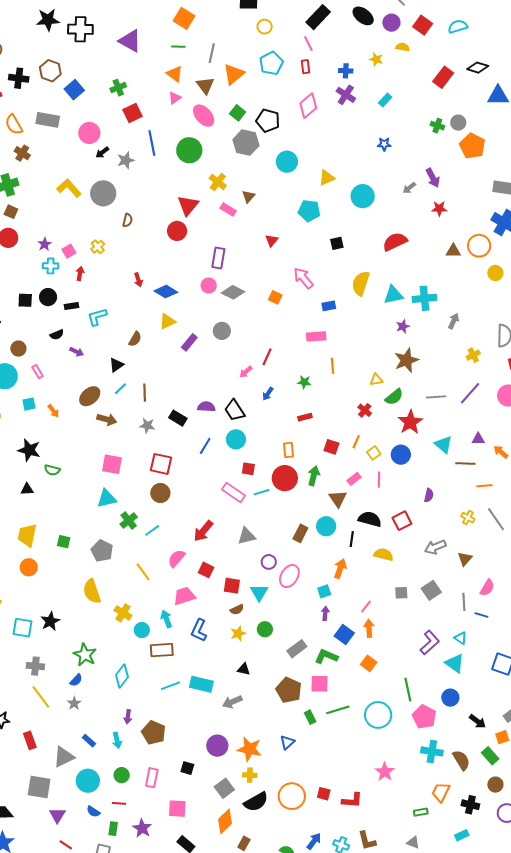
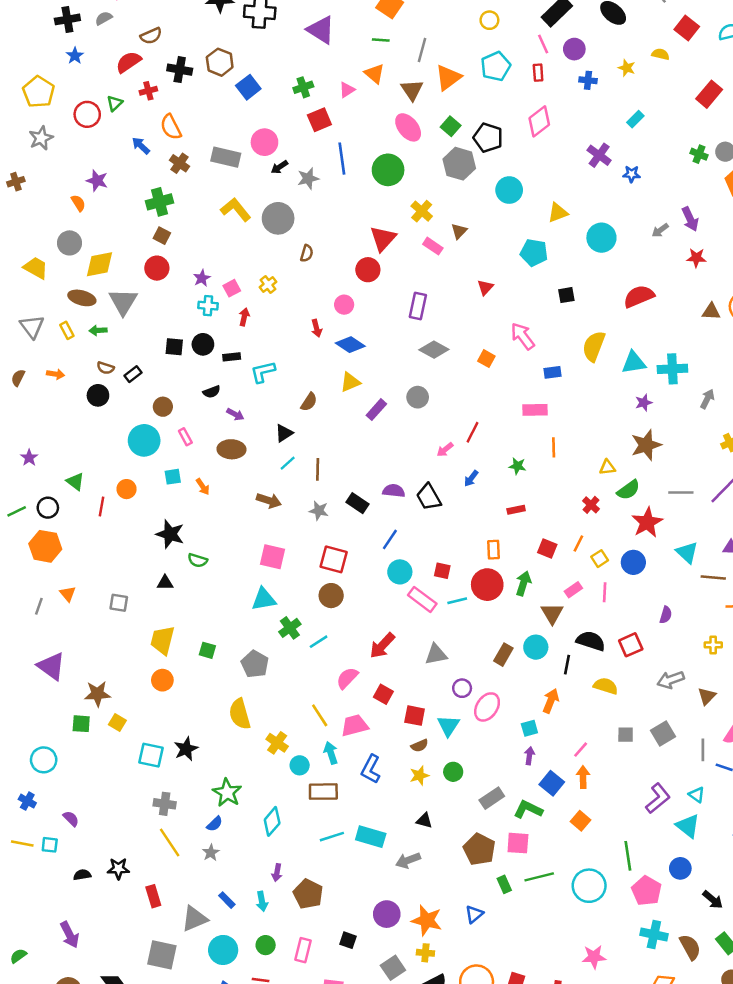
purple circle: (391, 23) -> (574, 49), moved
purple cross: (346, 95) -> (599, 155), moved
pink triangle: (175, 98) -> (347, 90), moved
gray rectangle: (48, 120) -> (226, 157), moved
pink circle: (209, 285) -> (344, 305), moved
brown ellipse: (90, 396) -> (231, 449), moved, turned 40
cyan circle: (236, 439) -> (400, 572), moved
yellow cross: (468, 518) -> (713, 645), turned -32
yellow line: (143, 572) -> (320, 715), moved
pink star: (385, 772) -> (594, 957), turned 30

